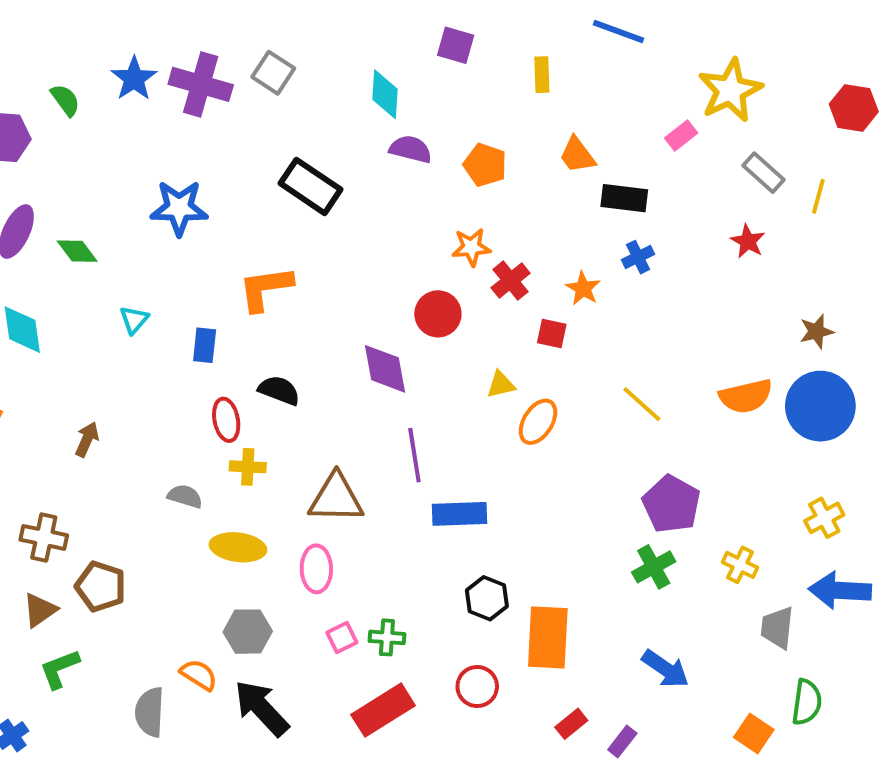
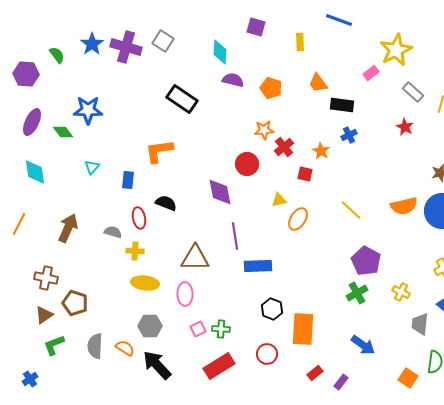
blue star: (179, 208) -> (88, 110), moved
brown arrow: (87, 439) -> (68, 228), size x1.6
yellow cross: (248, 467) -> (135, 251), moved
gray semicircle: (185, 496) -> (113, 232), moved
gray semicircle: (150, 712) -> (95, 346), moved

